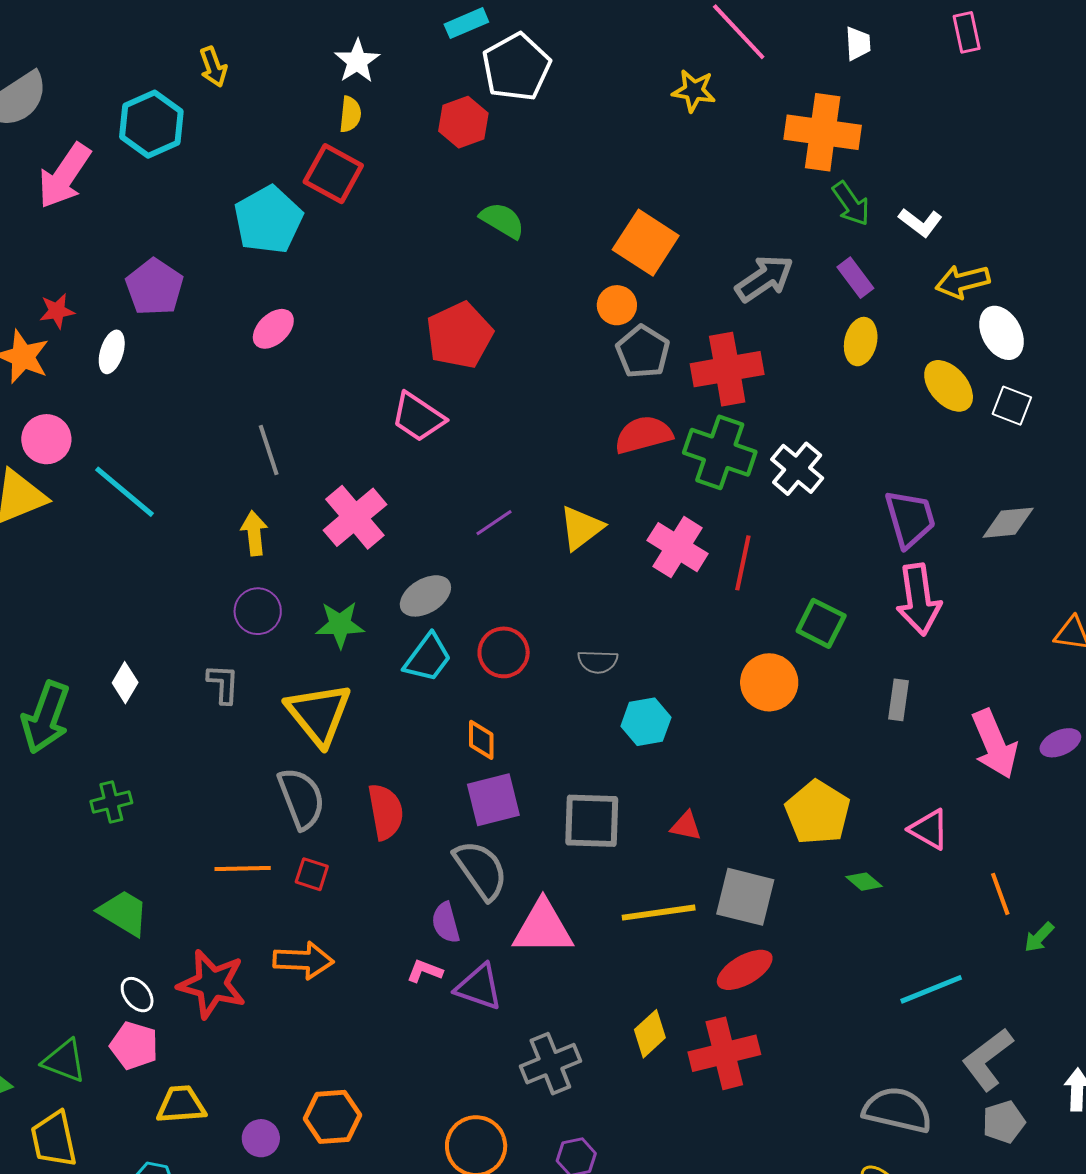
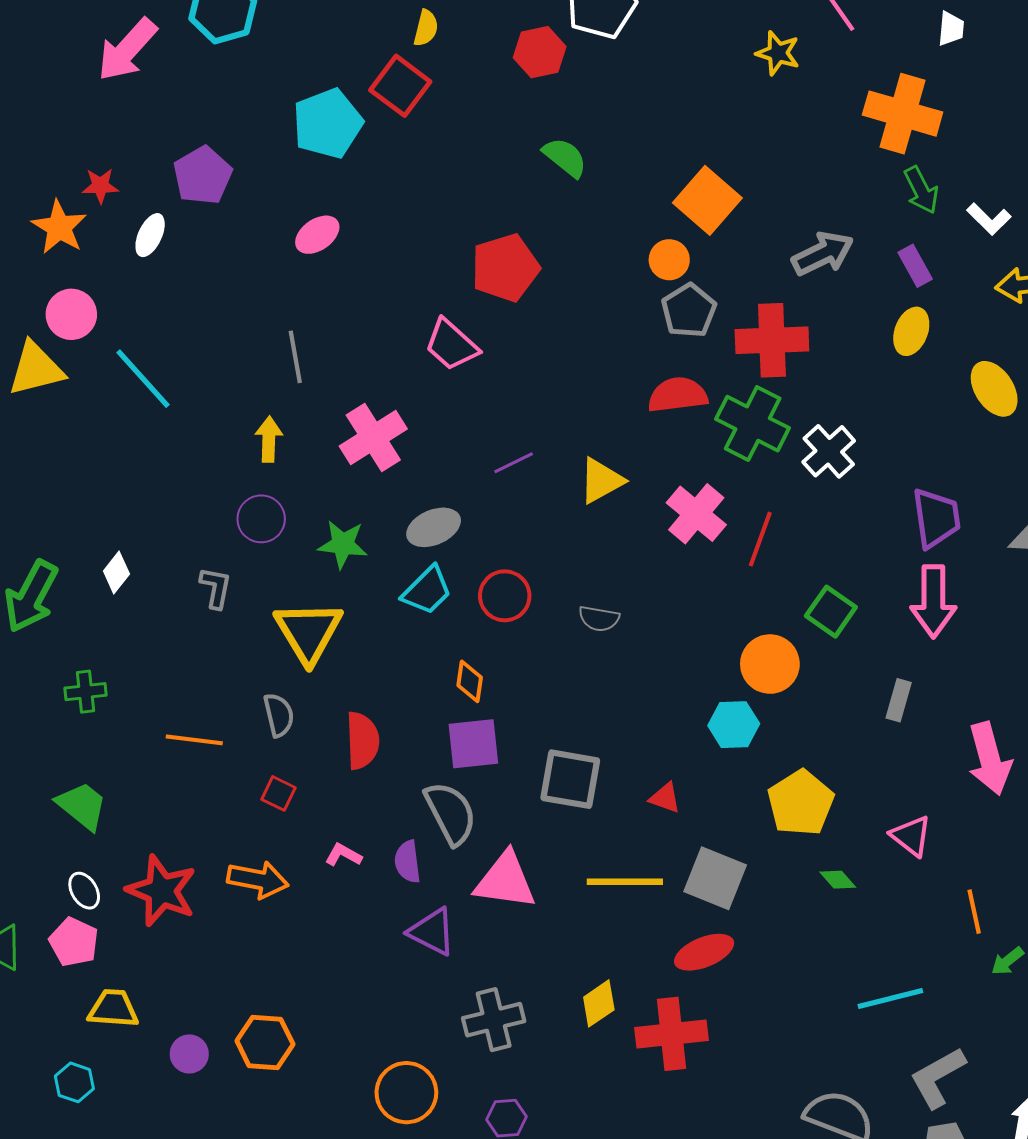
cyan hexagon: (646, 722) -> (734, 725), moved
gray semicircle: (301, 798) -> (279, 715), size x0.7
orange line: (243, 868) -> (194, 740), moved
pink L-shape: (425, 971) -> (343, 855), moved

